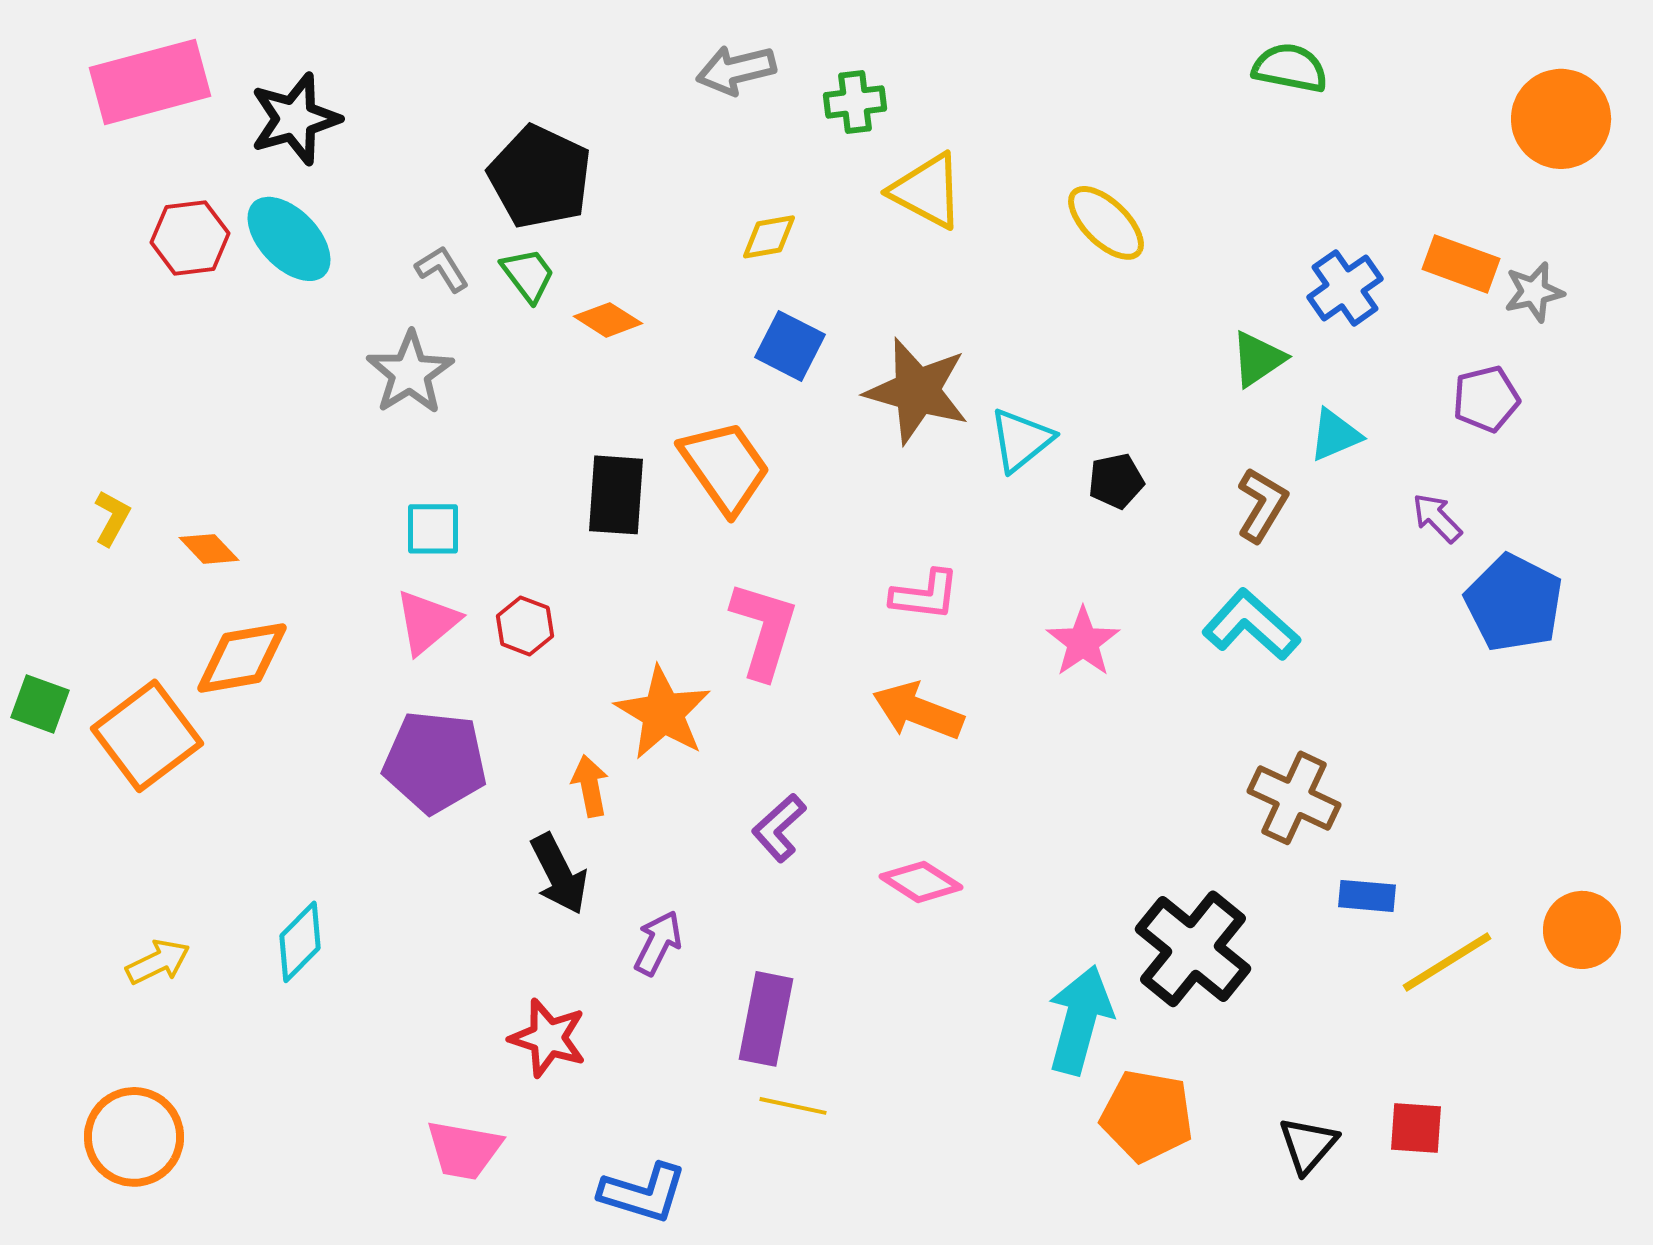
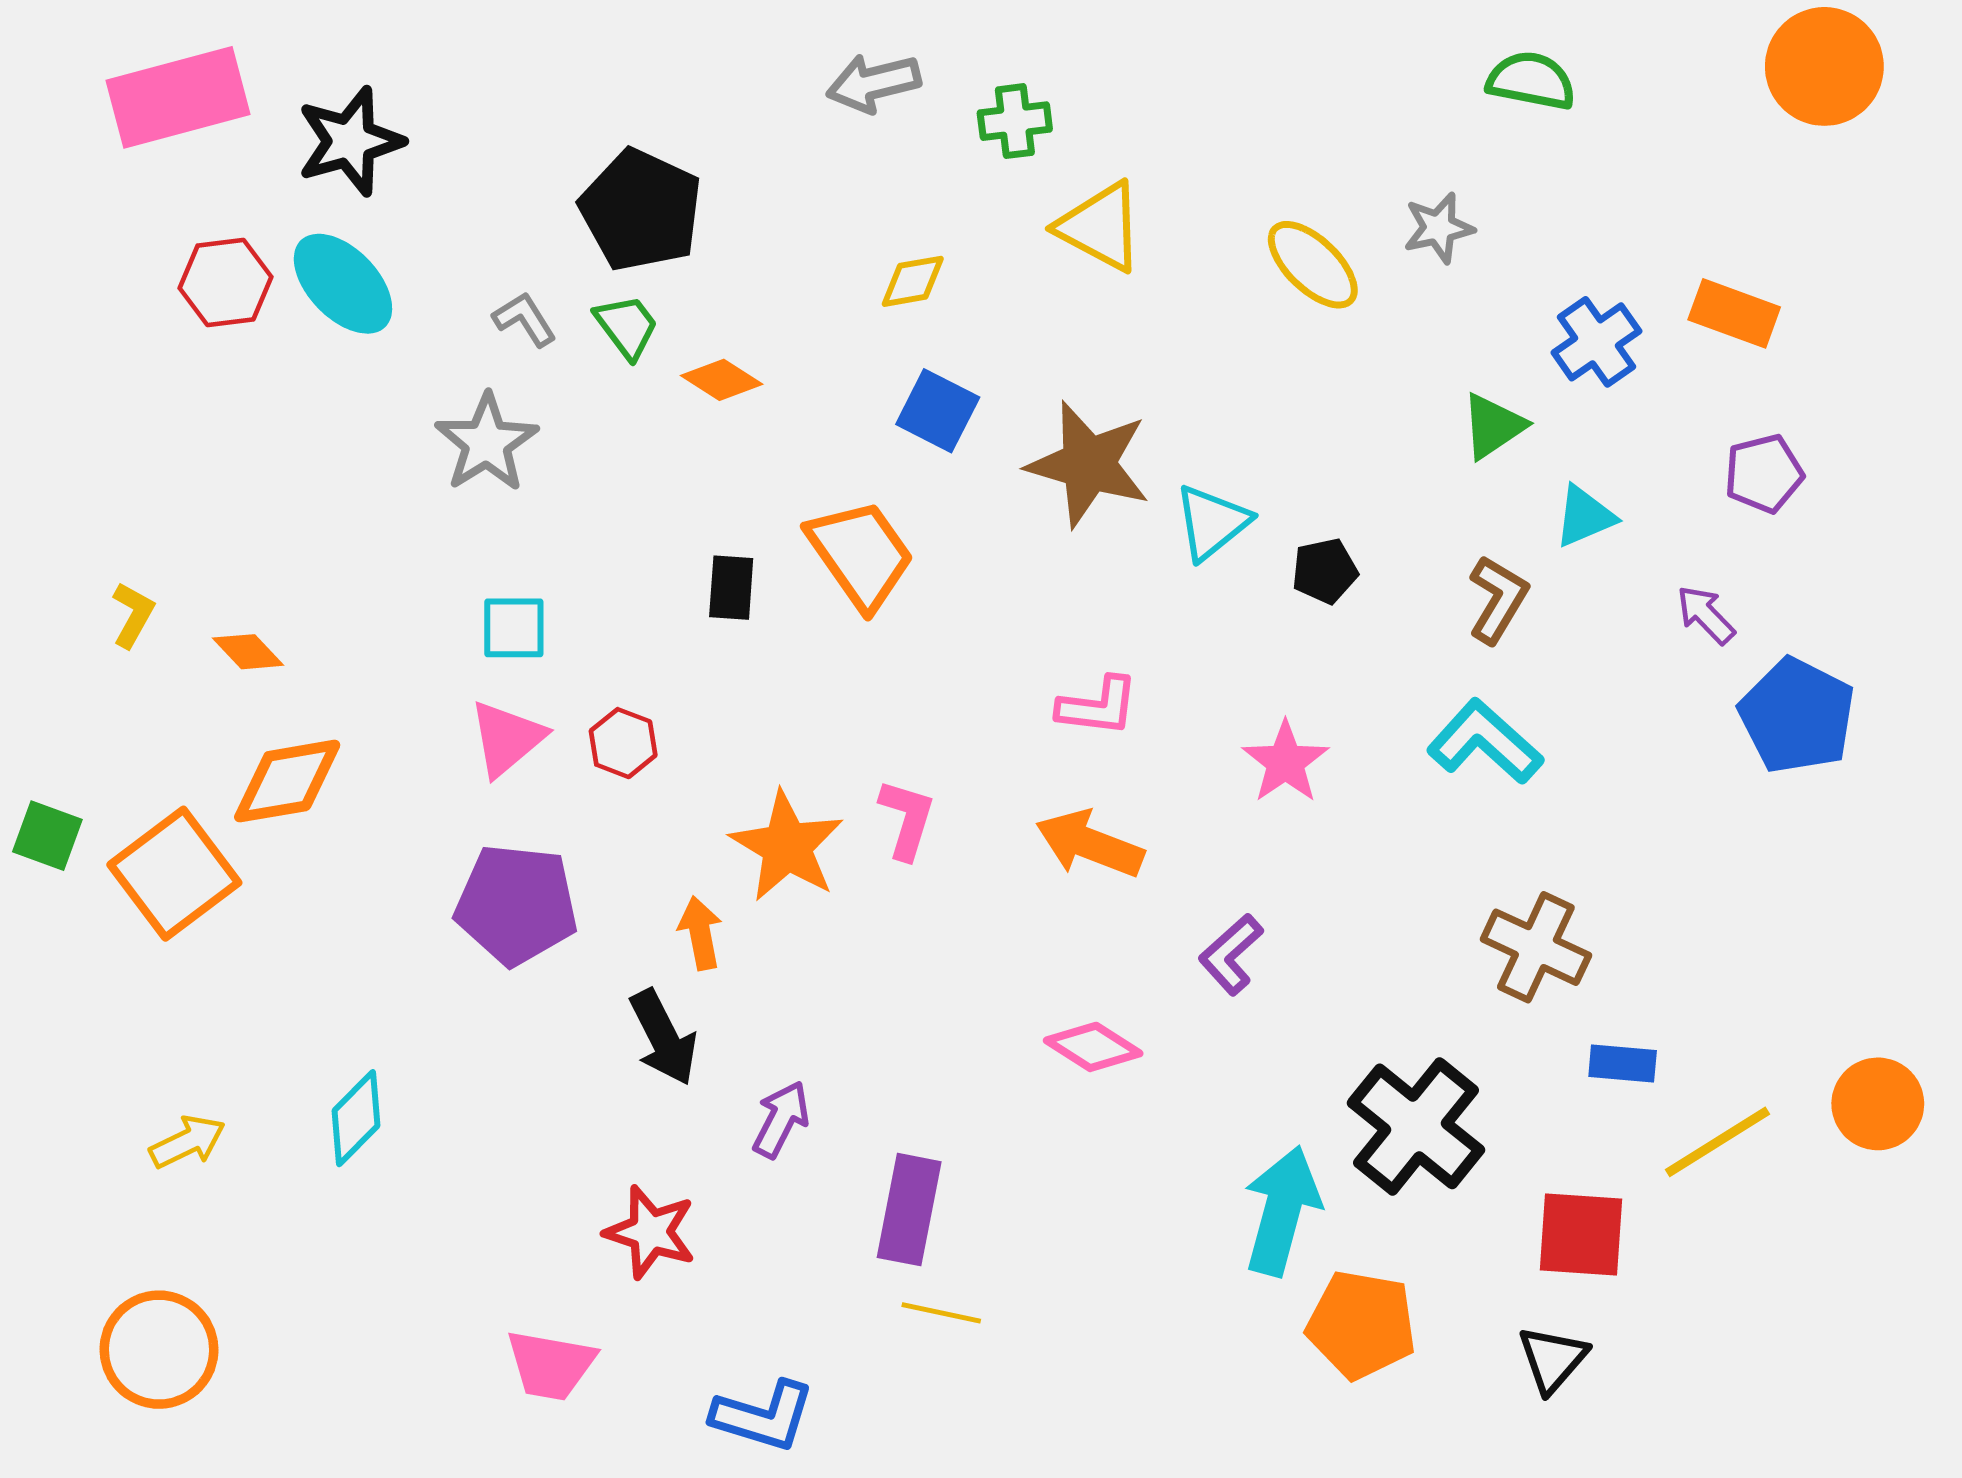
orange circle: (1561, 119) -> (1824, 66), moved
gray star: (1534, 292) -> (1439, 228), moved
black rectangle: (616, 495) -> (731, 588), size x0.7
pink L-shape: (764, 630) -> (907, 819), moved, size x0.7
purple L-shape: (779, 828) -> (1231, 954), moved
red square: (1416, 1128) -> (1581, 1234), moved, size x1.4

